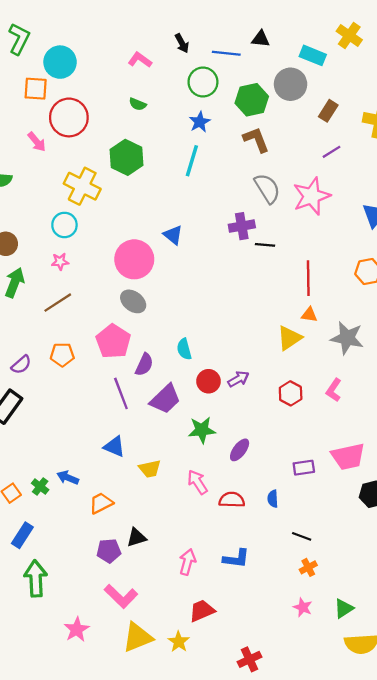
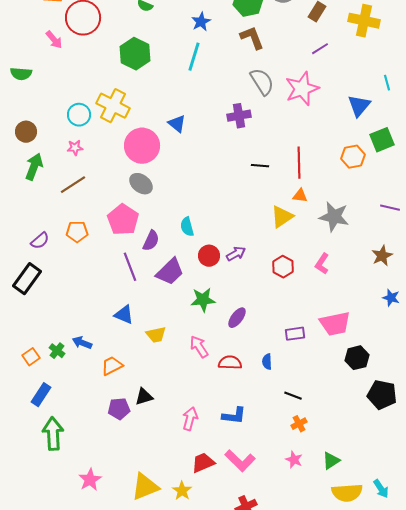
yellow cross: (82, 186) -> (113, 106), moved
black line: (265, 245) -> (260, 166), moved
pink L-shape: (121, 596) -> (240, 461), moved

